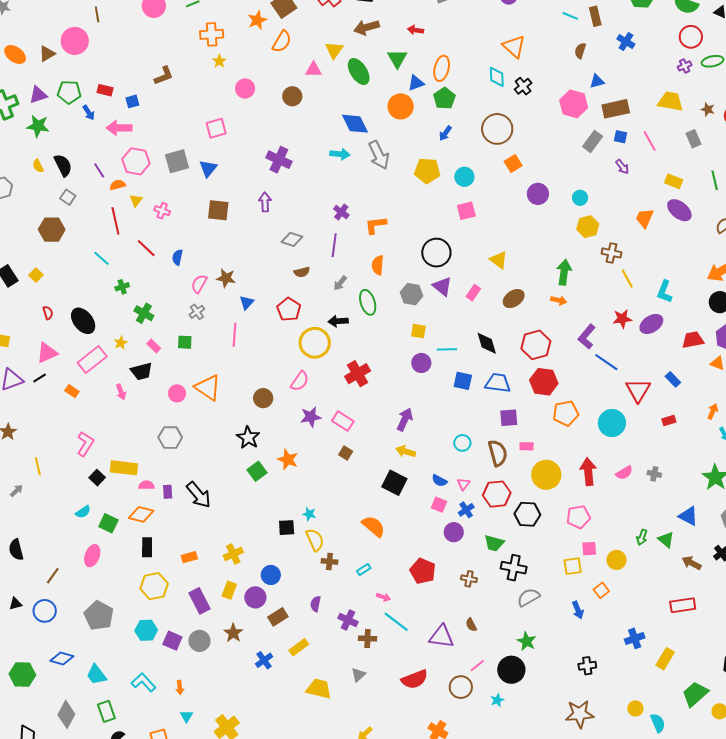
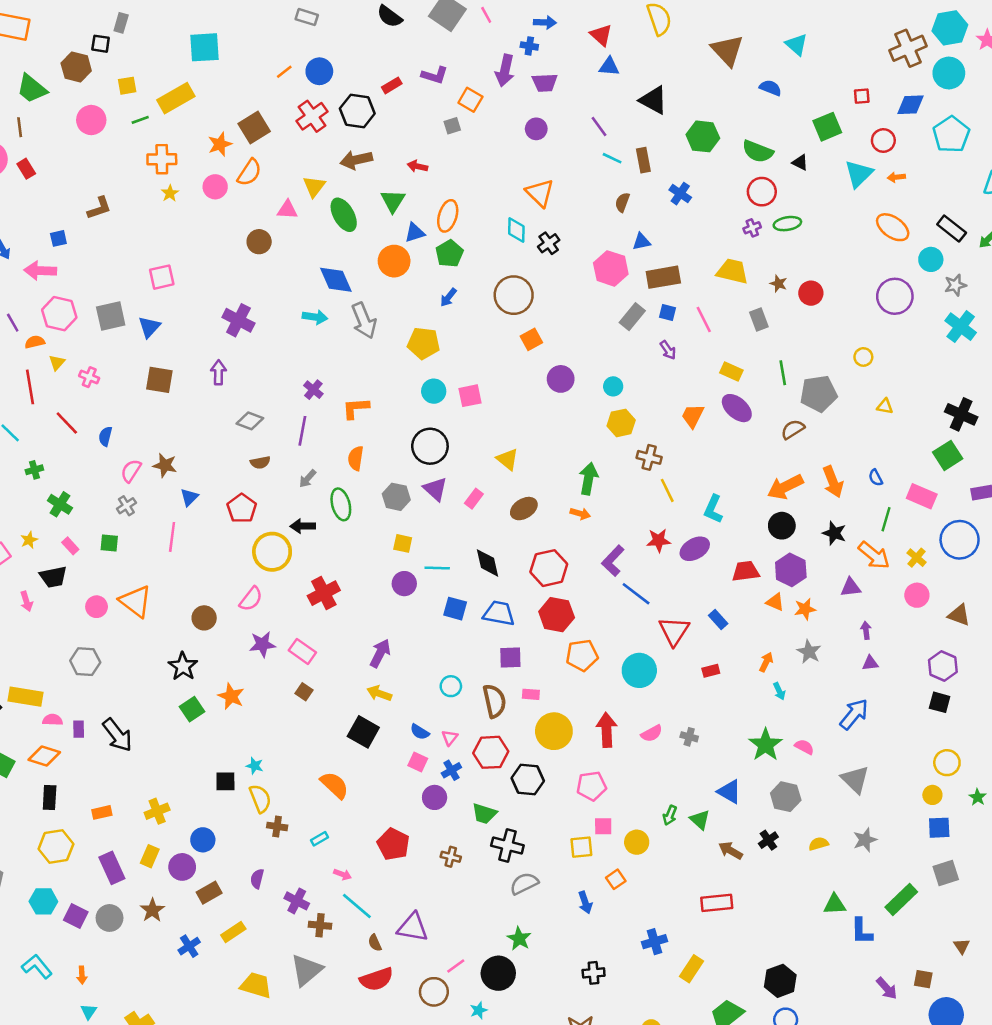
pink circle: (245, 89) -> (215, 187), moved
red rectangle: (105, 90) -> (26, 169), moved, turned 42
cyan circle: (464, 177) -> (434, 391), moved
brown semicircle: (471, 625) -> (375, 943), moved
gray triangle: (358, 675) -> (306, 970), size x1.8

